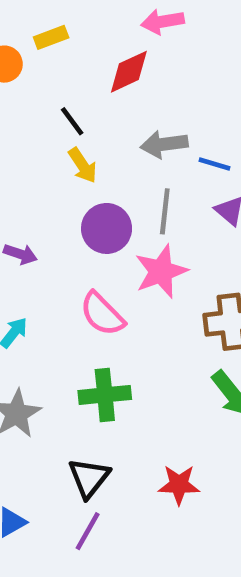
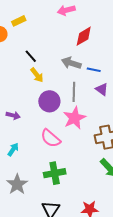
red diamond: (129, 72) -> (84, 36), moved
gray arrow: (164, 144) -> (71, 63), turned 30

